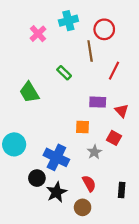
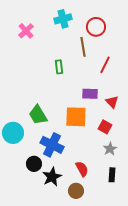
pink cross: (38, 34) -> (26, 31), moved
green rectangle: (64, 73) -> (59, 67), turned 40
green trapezoid: (29, 92) -> (38, 115), moved
orange square: (83, 127) -> (76, 117), size x1.6
gray star: (94, 152) -> (110, 149), moved

